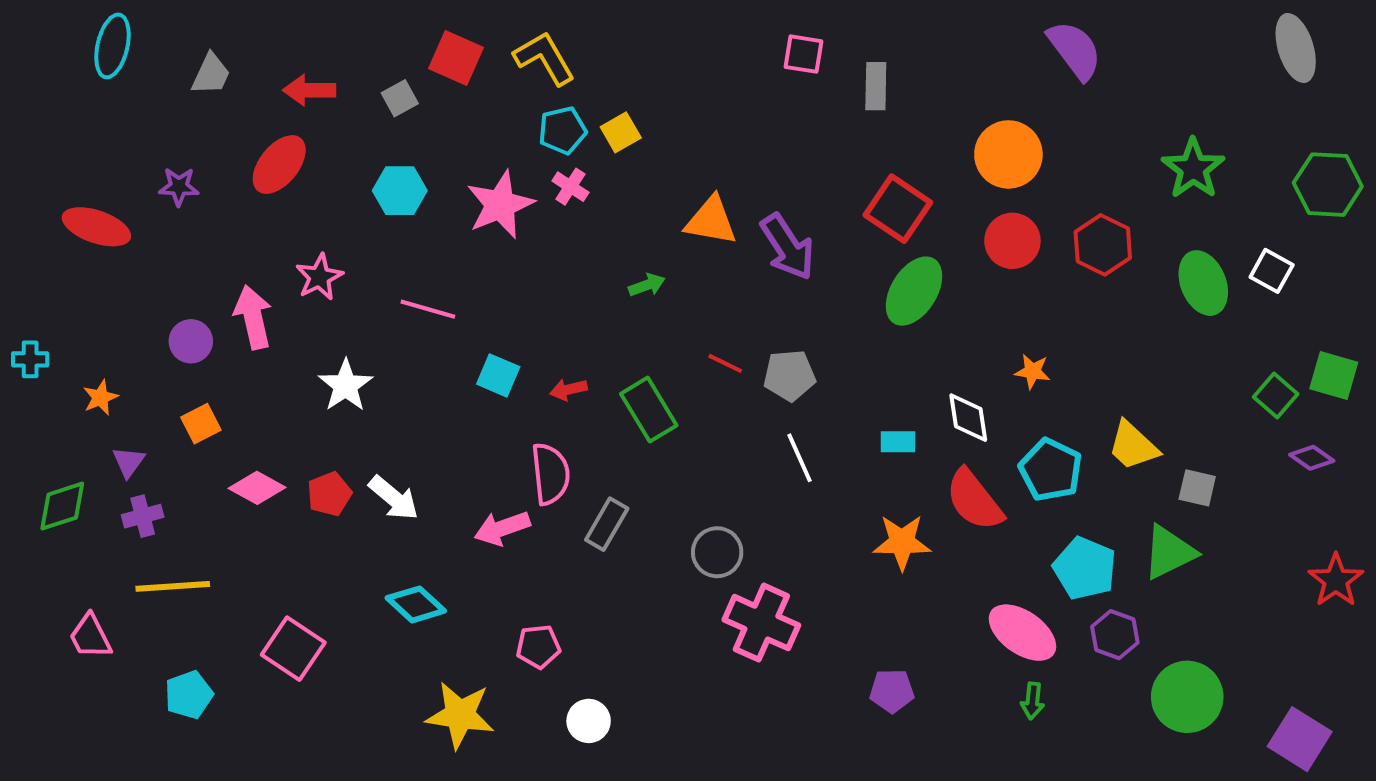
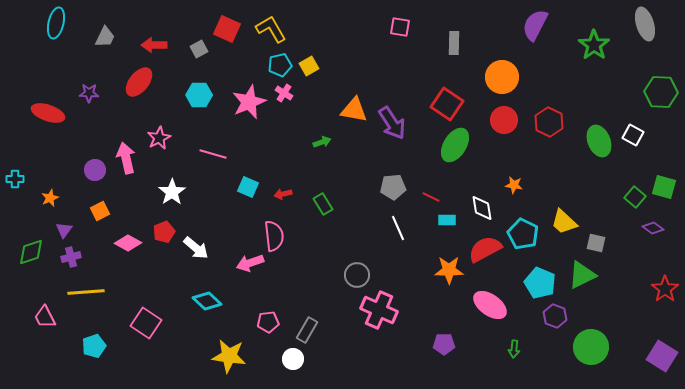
purple semicircle: (1075, 50) -> (535, 25), turned -116
gray rectangle: (876, 86) -> (454, 43), moved
green star: (1193, 169) -> (594, 45), moved
red line: (725, 363) -> (431, 197), moved
green rectangle: (649, 410) -> (323, 204), size x0.7
red pentagon: (329, 494) -> (164, 232), moved
red semicircle: (974, 500) -> (485, 249), turned 100
gray rectangle: (607, 524) -> (307, 330), moved
pink ellipse: (1022, 633) -> (490, 305), moved
purple square: (1300, 739) -> (662, 356), moved

